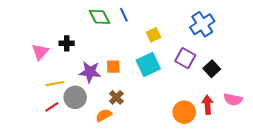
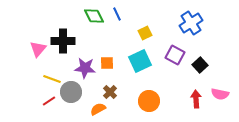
black cross: (67, 43) -> (63, 41), size x1.6
yellow line: (55, 84) -> (52, 79), turned 30
orange circle: (184, 112) -> (149, 101), moved

